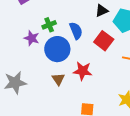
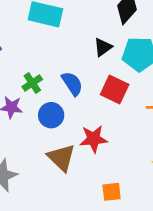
blue circle: (57, 49) -> (51, 115), size x0.7
brown triangle: (58, 79) -> (61, 158), size x1.5

